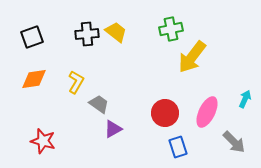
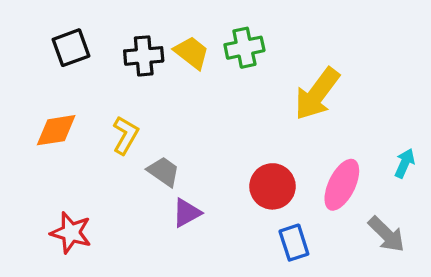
green cross: (171, 29) -> (244, 48), moved
black square: (32, 37) -> (71, 48), moved

